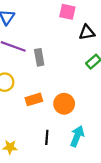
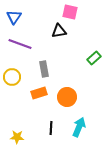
black triangle: (87, 32) -> (59, 31), moved
gray rectangle: (39, 57) -> (44, 69), moved

